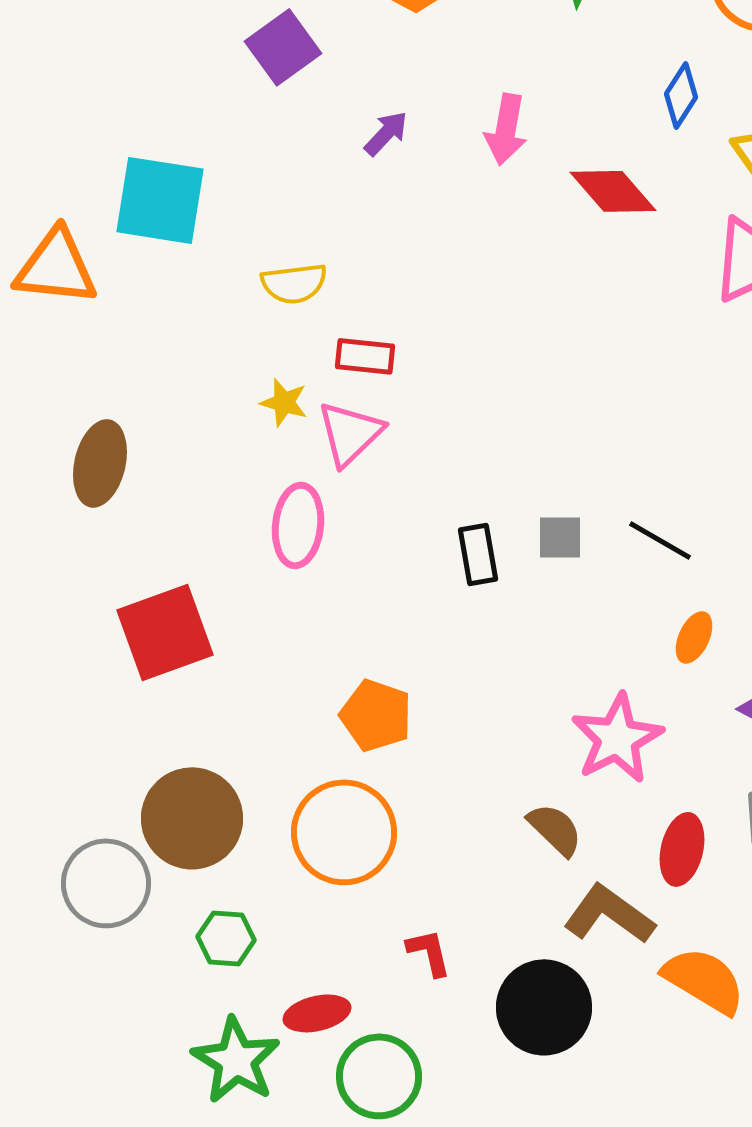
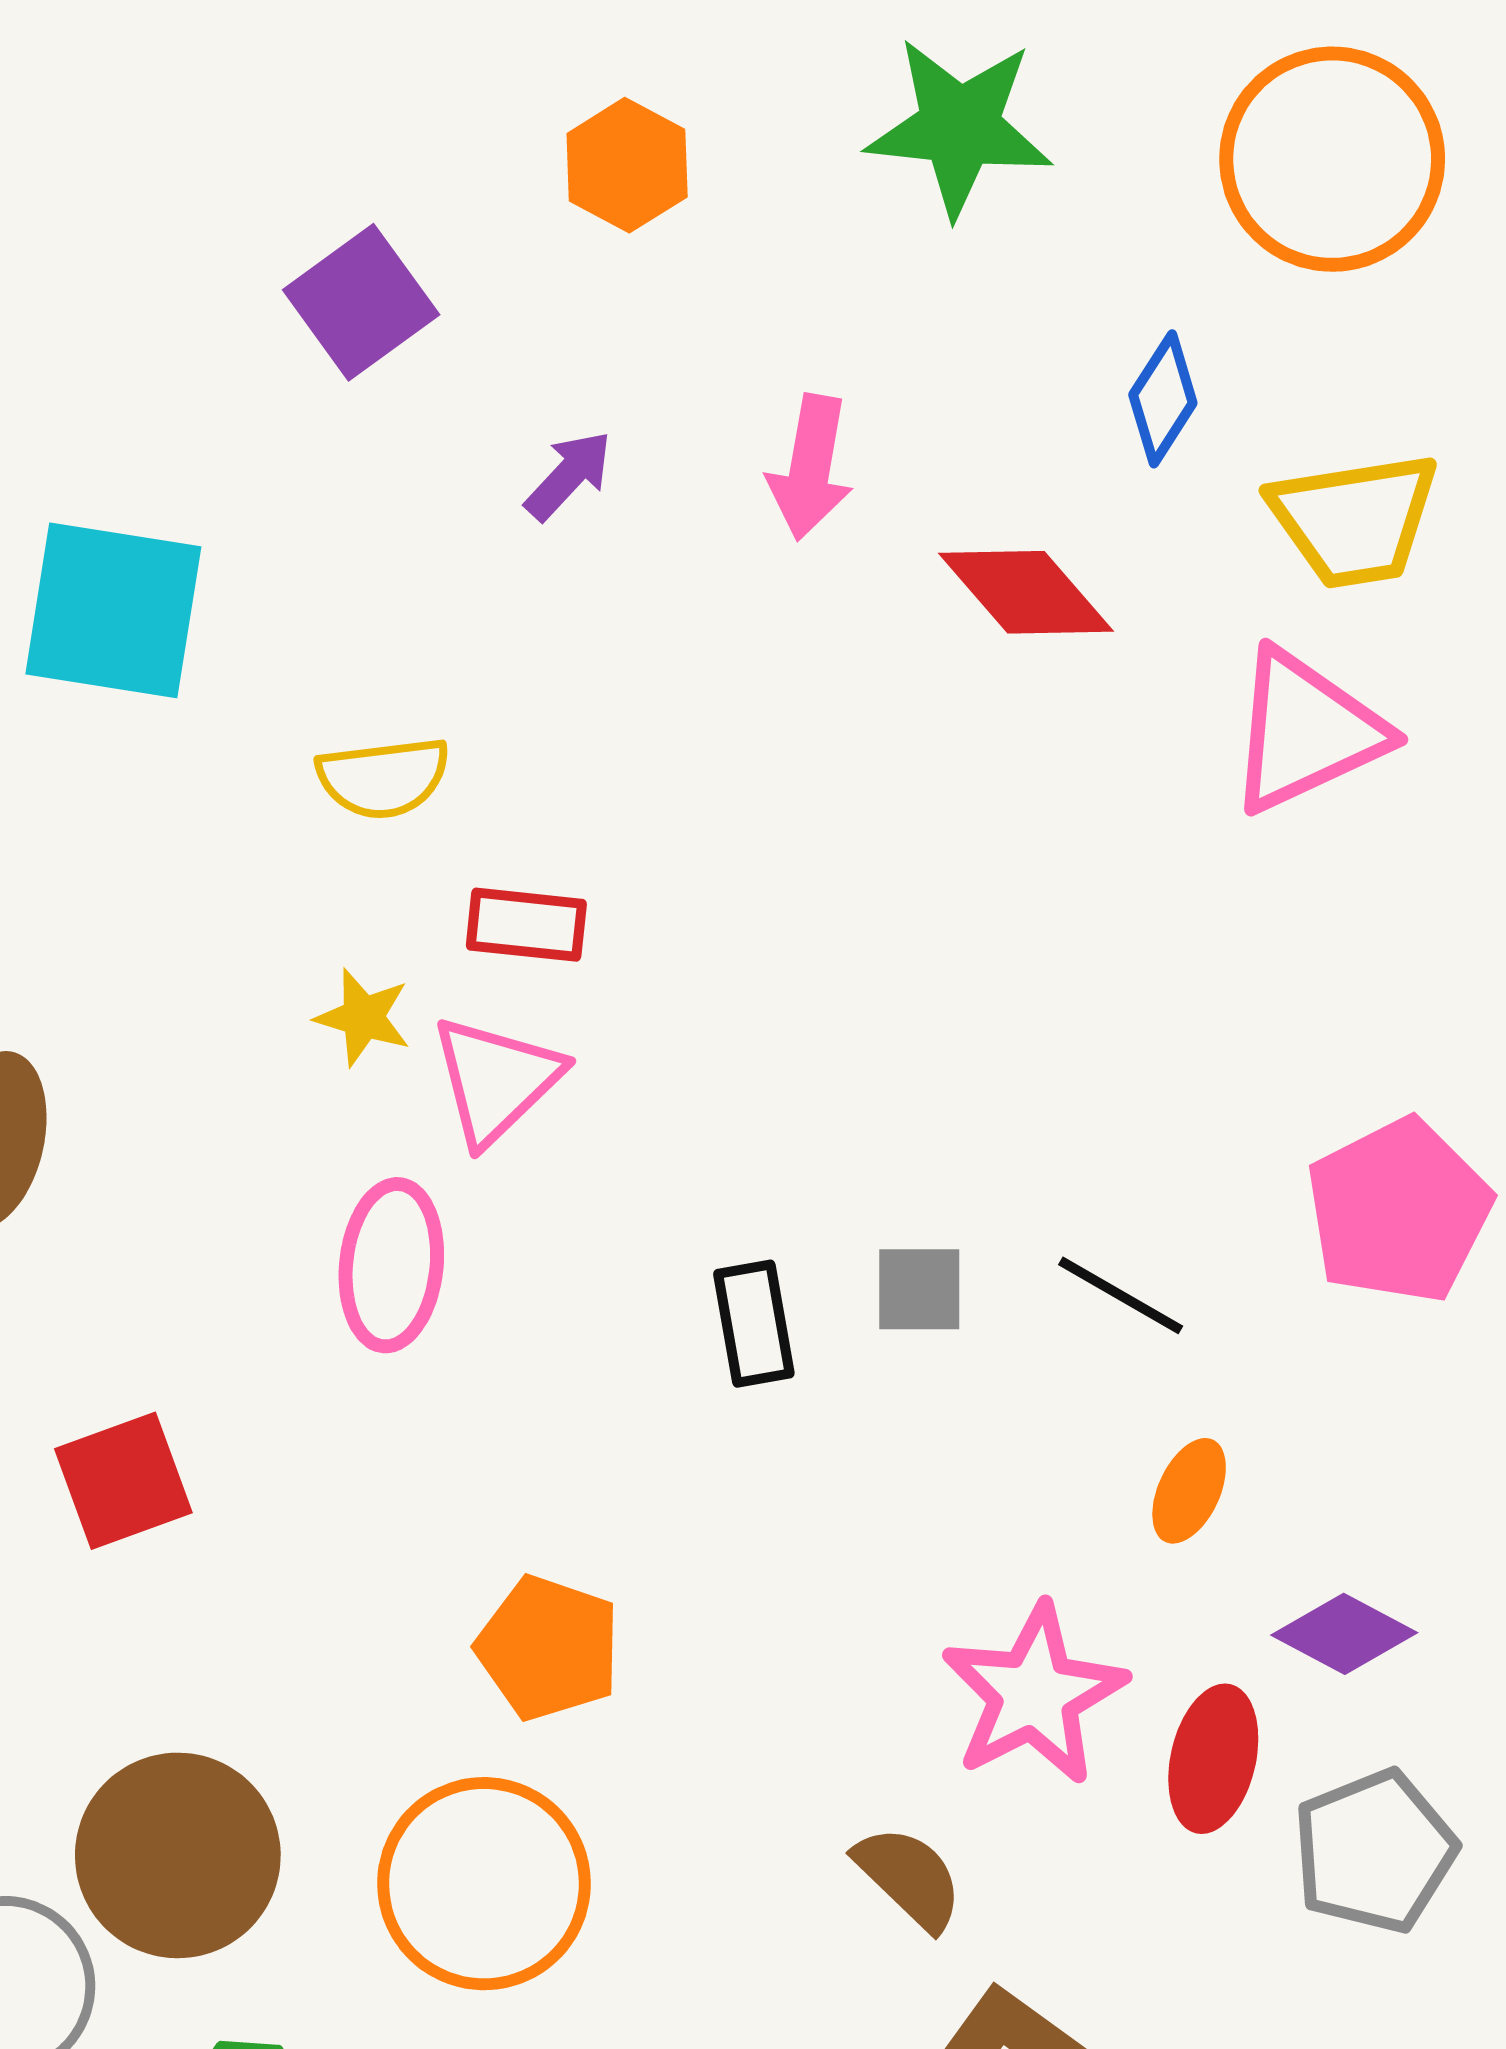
red square: (165, 632) -> (123, 1481), size x0.7
red ellipse: (682, 849) -> (1213, 1759), moved

